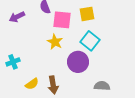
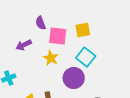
purple arrow: (17, 17) -> (24, 45), moved

